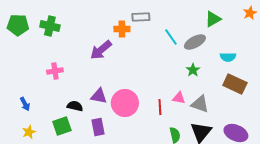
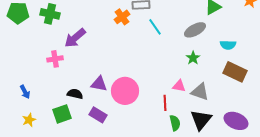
orange cross: (122, 29) -> (122, 17), turned -35
cyan line: (171, 37) -> (155, 27), moved
purple arrow: (101, 50) -> (75, 38), moved
red line: (160, 107) -> (165, 103), moved
purple rectangle: (98, 127) -> (98, 115), turned -48

